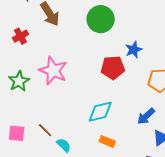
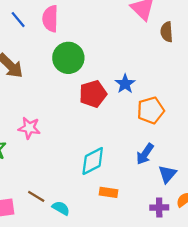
blue star: (134, 50) -> (125, 84), moved
red pentagon: (113, 68) -> (93, 94), moved
pink star: (53, 71) -> (29, 128), size x0.7

